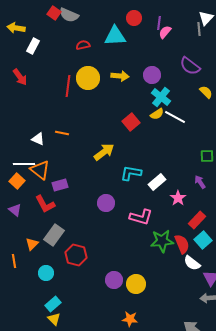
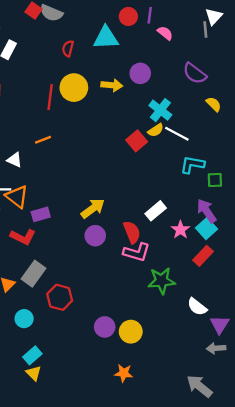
purple line: (159, 23) -> (150, 15), moved
pink semicircle: (165, 32) -> (165, 33), turned 88
red semicircle: (83, 45) -> (68, 48), turned -64
purple circle: (152, 75) -> (140, 73), moved
red square: (131, 122) -> (137, 141), moved
orange line: (62, 133) -> (43, 140), moved, turned -32
yellow arrow: (104, 152) -> (93, 208), moved
cyan L-shape: (131, 173) -> (192, 165), moved
purple arrow: (200, 182) -> (207, 211), size x1.5
red L-shape: (45, 204) -> (23, 237), turned -35
cyan square: (203, 240) -> (207, 229), moved
red semicircle: (182, 244) -> (132, 232), moved

